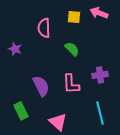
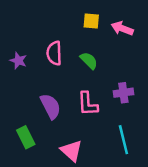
pink arrow: (99, 13) -> (122, 28), moved
pink semicircle: (44, 28) -> (54, 53), moved

